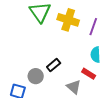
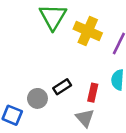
red rectangle: (89, 74) -> (93, 93), moved, turned 64

